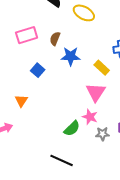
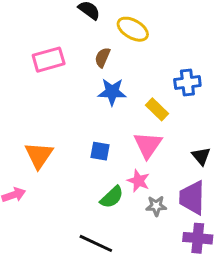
brown semicircle: (55, 39) -> (102, 57), moved
blue square: (38, 70) -> (100, 151), moved, turned -32
orange triangle: (21, 101) -> (39, 155), size x1.5

